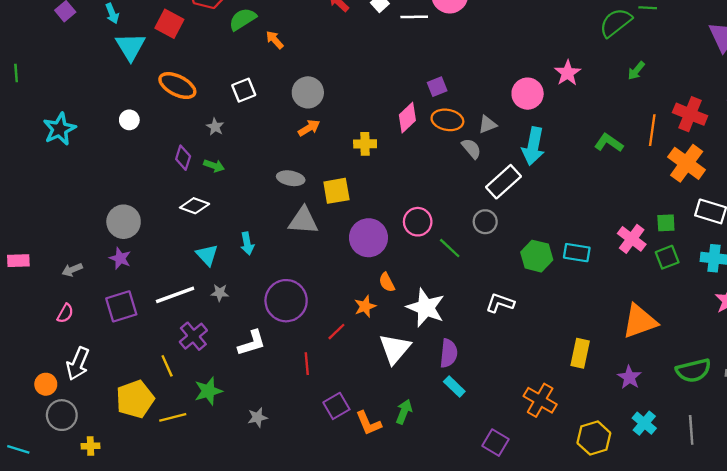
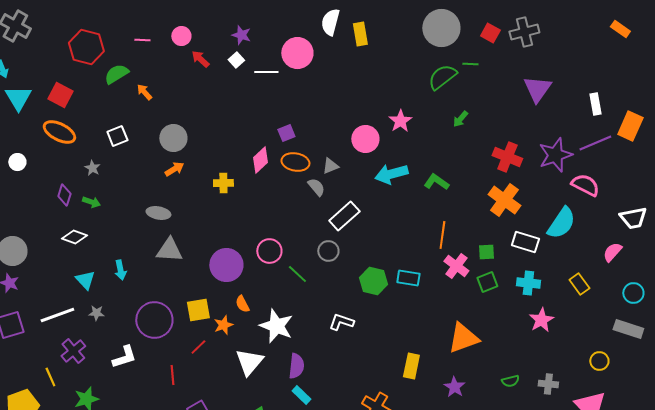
red square: (169, 24) -> (60, 95), moved
orange line: (652, 130) -> (442, 235), moved
cyan arrow: (533, 146) -> (391, 174), moved, turned 64
yellow square: (336, 191) -> (198, 310), moved
green semicircle: (693, 370) -> (510, 381), size x0.6

